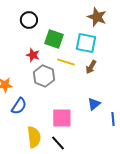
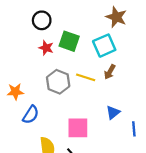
cyan square: (86, 43) -> (104, 46), turned -35
red star: (33, 55) -> (46, 48), moved
yellow line: (66, 62) -> (86, 77), moved

